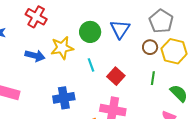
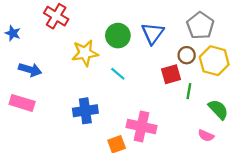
blue arrow: (35, 56) -> (30, 70), moved
cyan line: (91, 65) -> (118, 74), turned -32
red square: (116, 76) -> (171, 74), moved, turned 30

